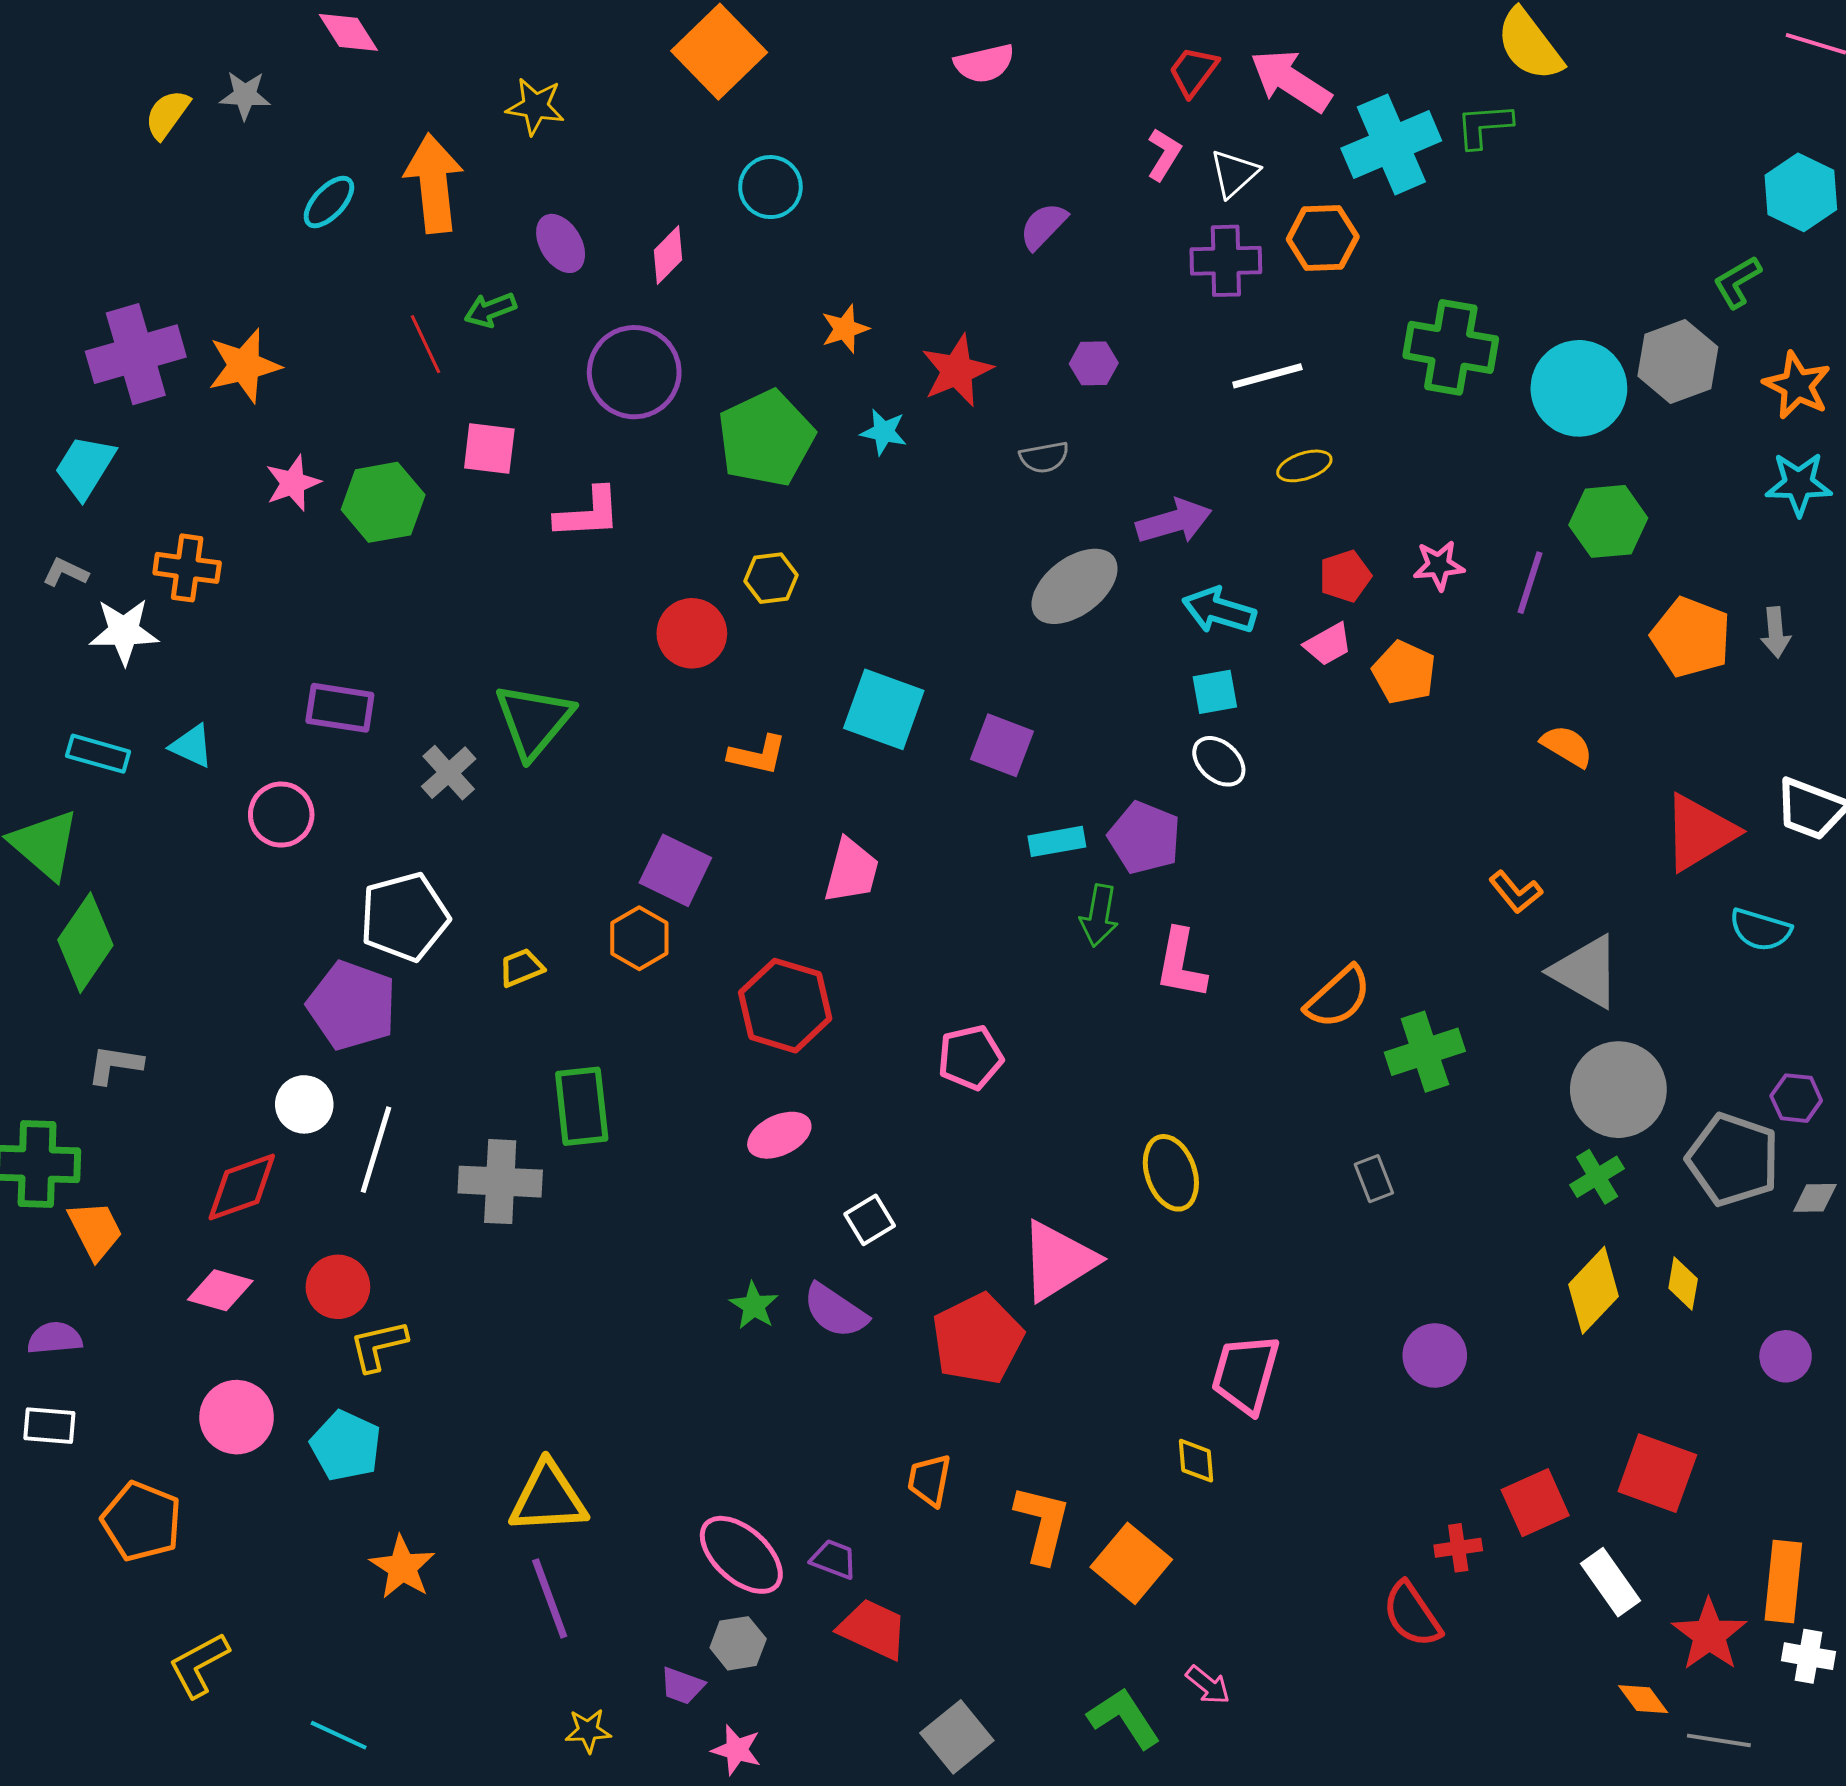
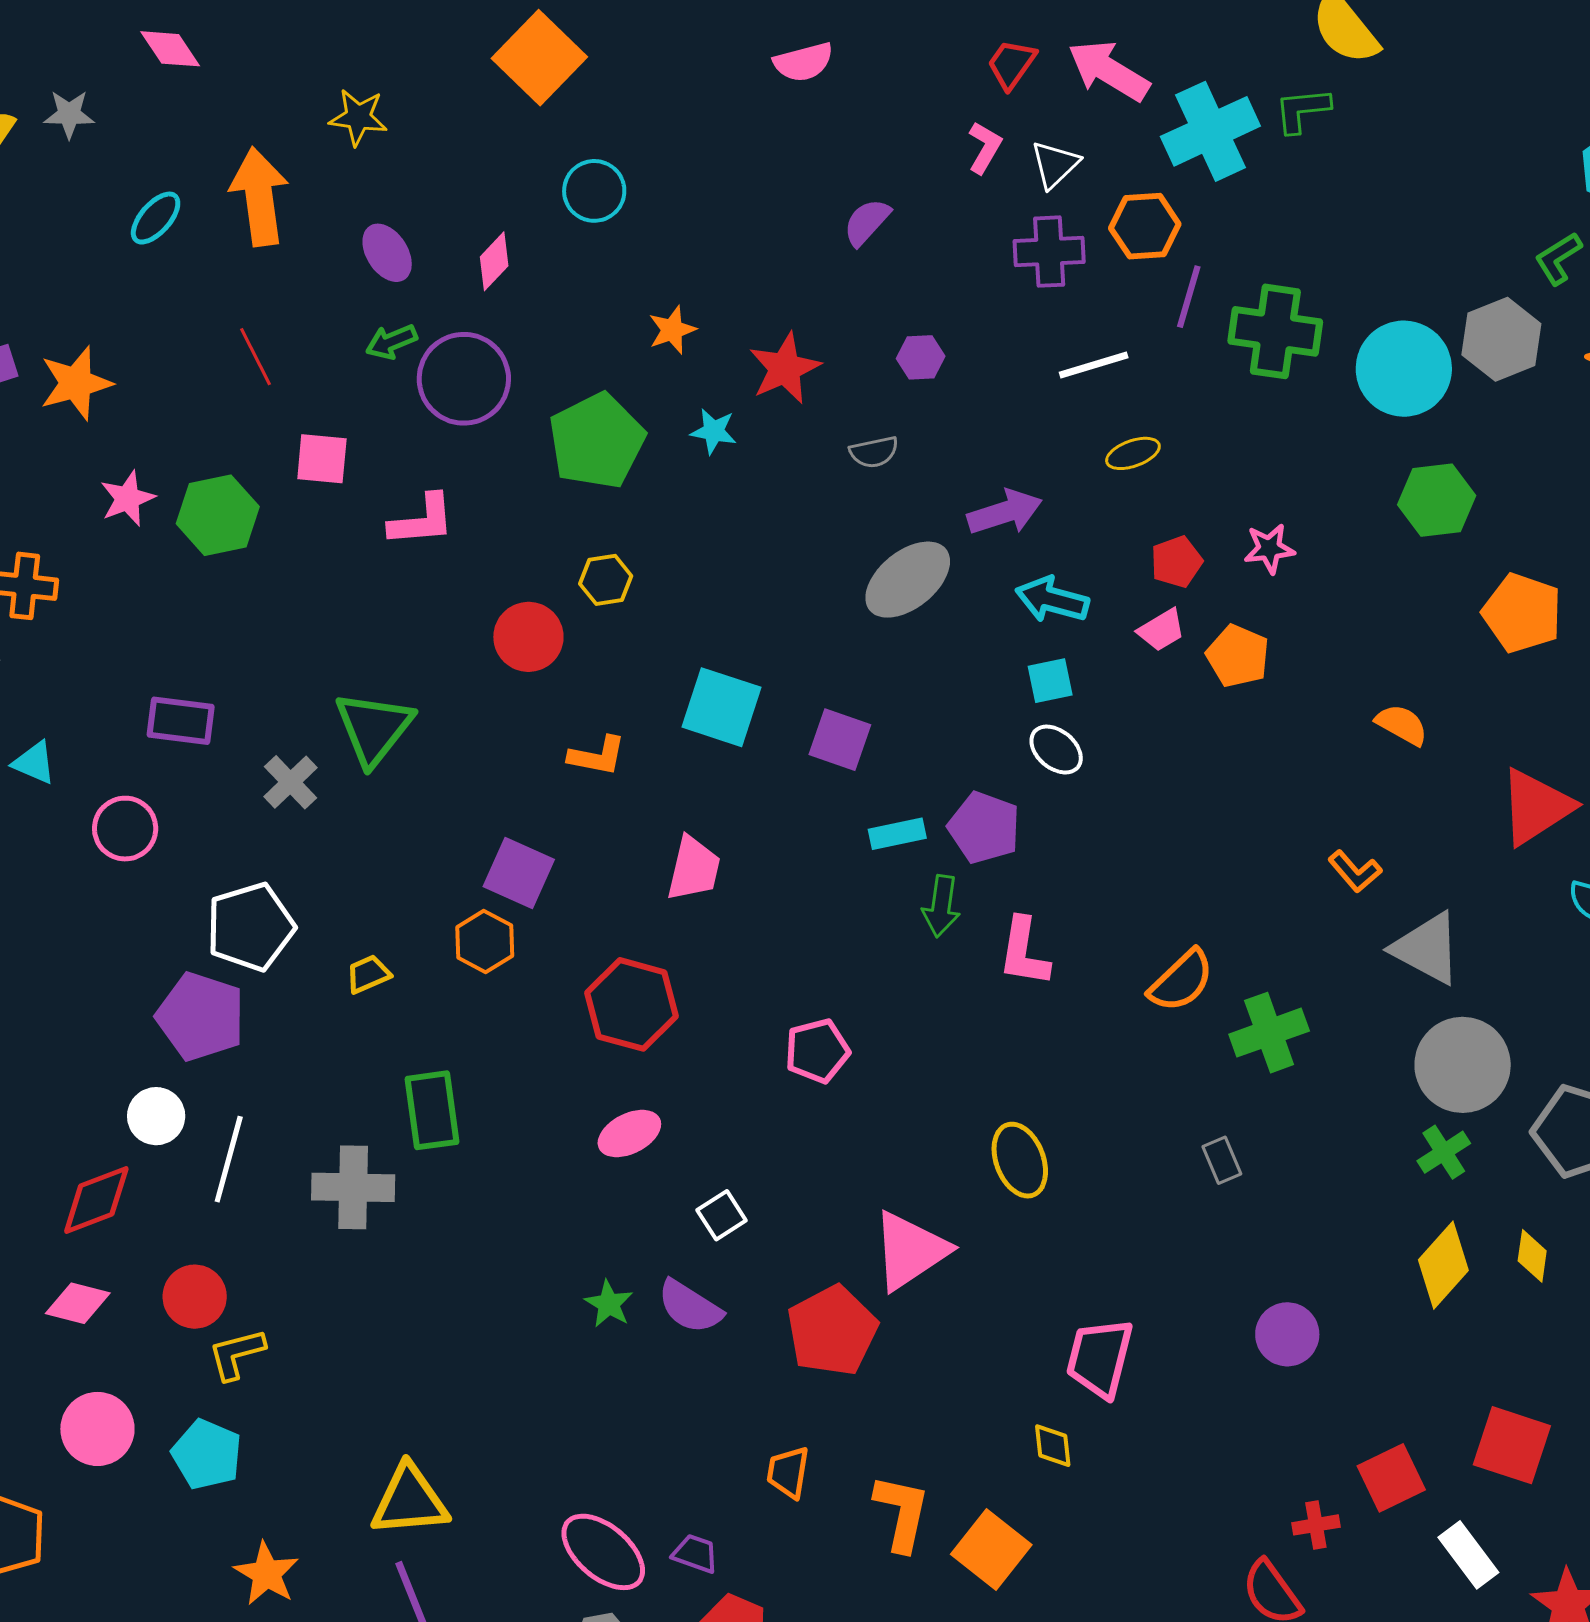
green arrow: (490, 310) -> (391, 342), moved
purple line: (1530, 583) -> (1189, 297), moved

